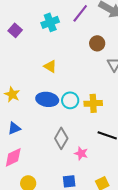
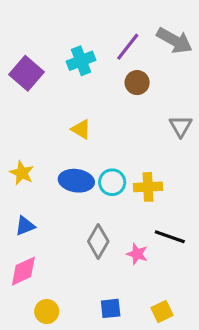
purple square: (15, 30) -> (26, 73), size x1.5
brown circle: (97, 43) -> (137, 83), moved
pink star: (81, 153) -> (137, 254), moved

